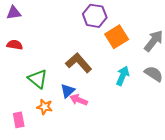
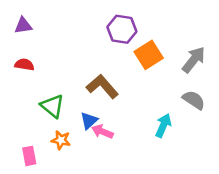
cyan arrow: (123, 76) -> (163, 125), moved

